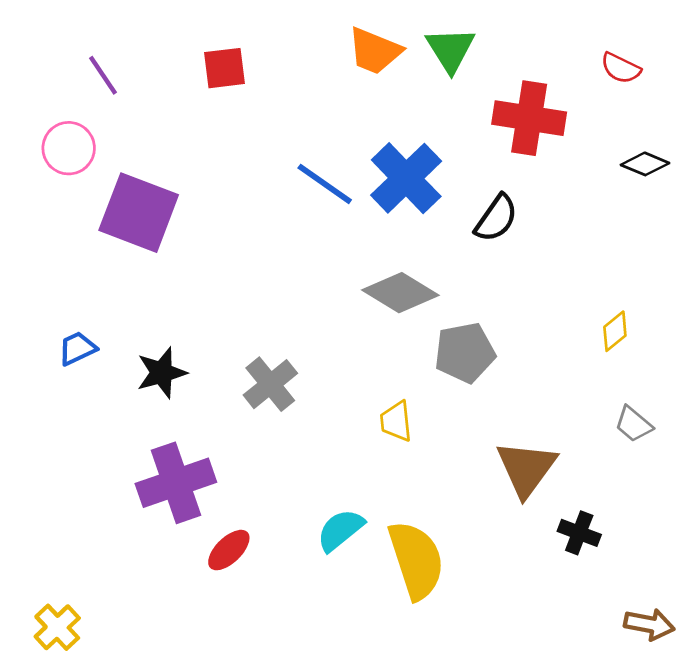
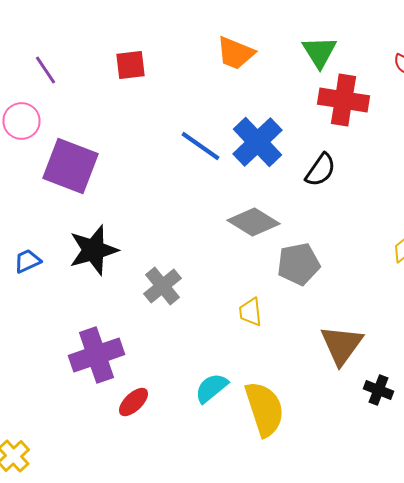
green triangle: (450, 49) -> (320, 52), moved
black star: (162, 373) -> (94, 250), moved, size x1.4

